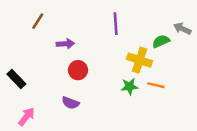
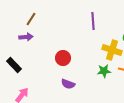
purple arrow: (65, 44) -> (26, 37), moved
purple semicircle: (70, 103) -> (68, 84), moved

